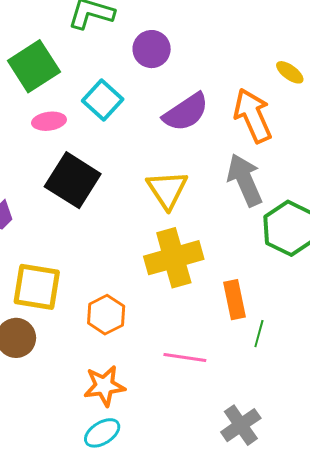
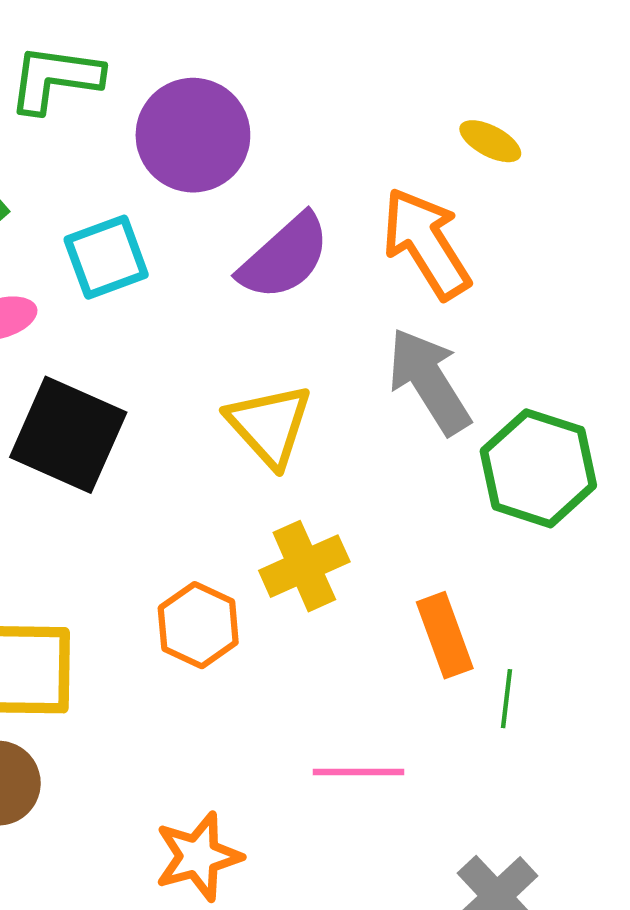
purple circle: (152, 49) -> (193, 135), size x1.4
cyan square: (103, 100) -> (106, 257), turned 36
yellow cross: (174, 258) -> (304, 566), size x0.7
orange hexagon: (106, 315) -> (198, 625), moved

